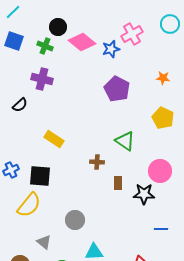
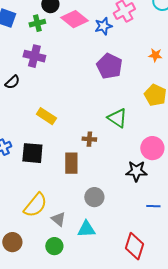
green cross: (45, 46) -> (37, 23), turned -35
brown rectangle: (118, 183) -> (71, 163), moved, size x1.5
yellow semicircle: (29, 205) -> (35, 205), moved
gray circle: (75, 220) -> (94, 197), moved
gray triangle: (44, 242) -> (58, 219), moved

